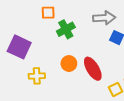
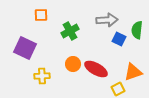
orange square: (48, 13) -> (41, 15), moved
red ellipse: (93, 69) -> (96, 69), turned -30

